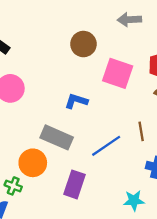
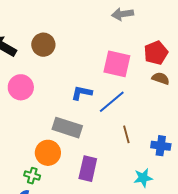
brown circle: (83, 44) -> (43, 45), moved
brown line: (141, 131) -> (126, 134), moved
blue line: (106, 146) -> (112, 102), moved

